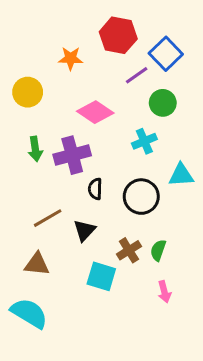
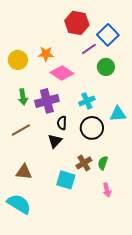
orange star: (71, 58) -> (46, 54), moved
cyan cross: (144, 141) -> (87, 101), moved
brown line: (48, 218) -> (21, 130), moved
black triangle: (84, 230) -> (55, 141), moved

